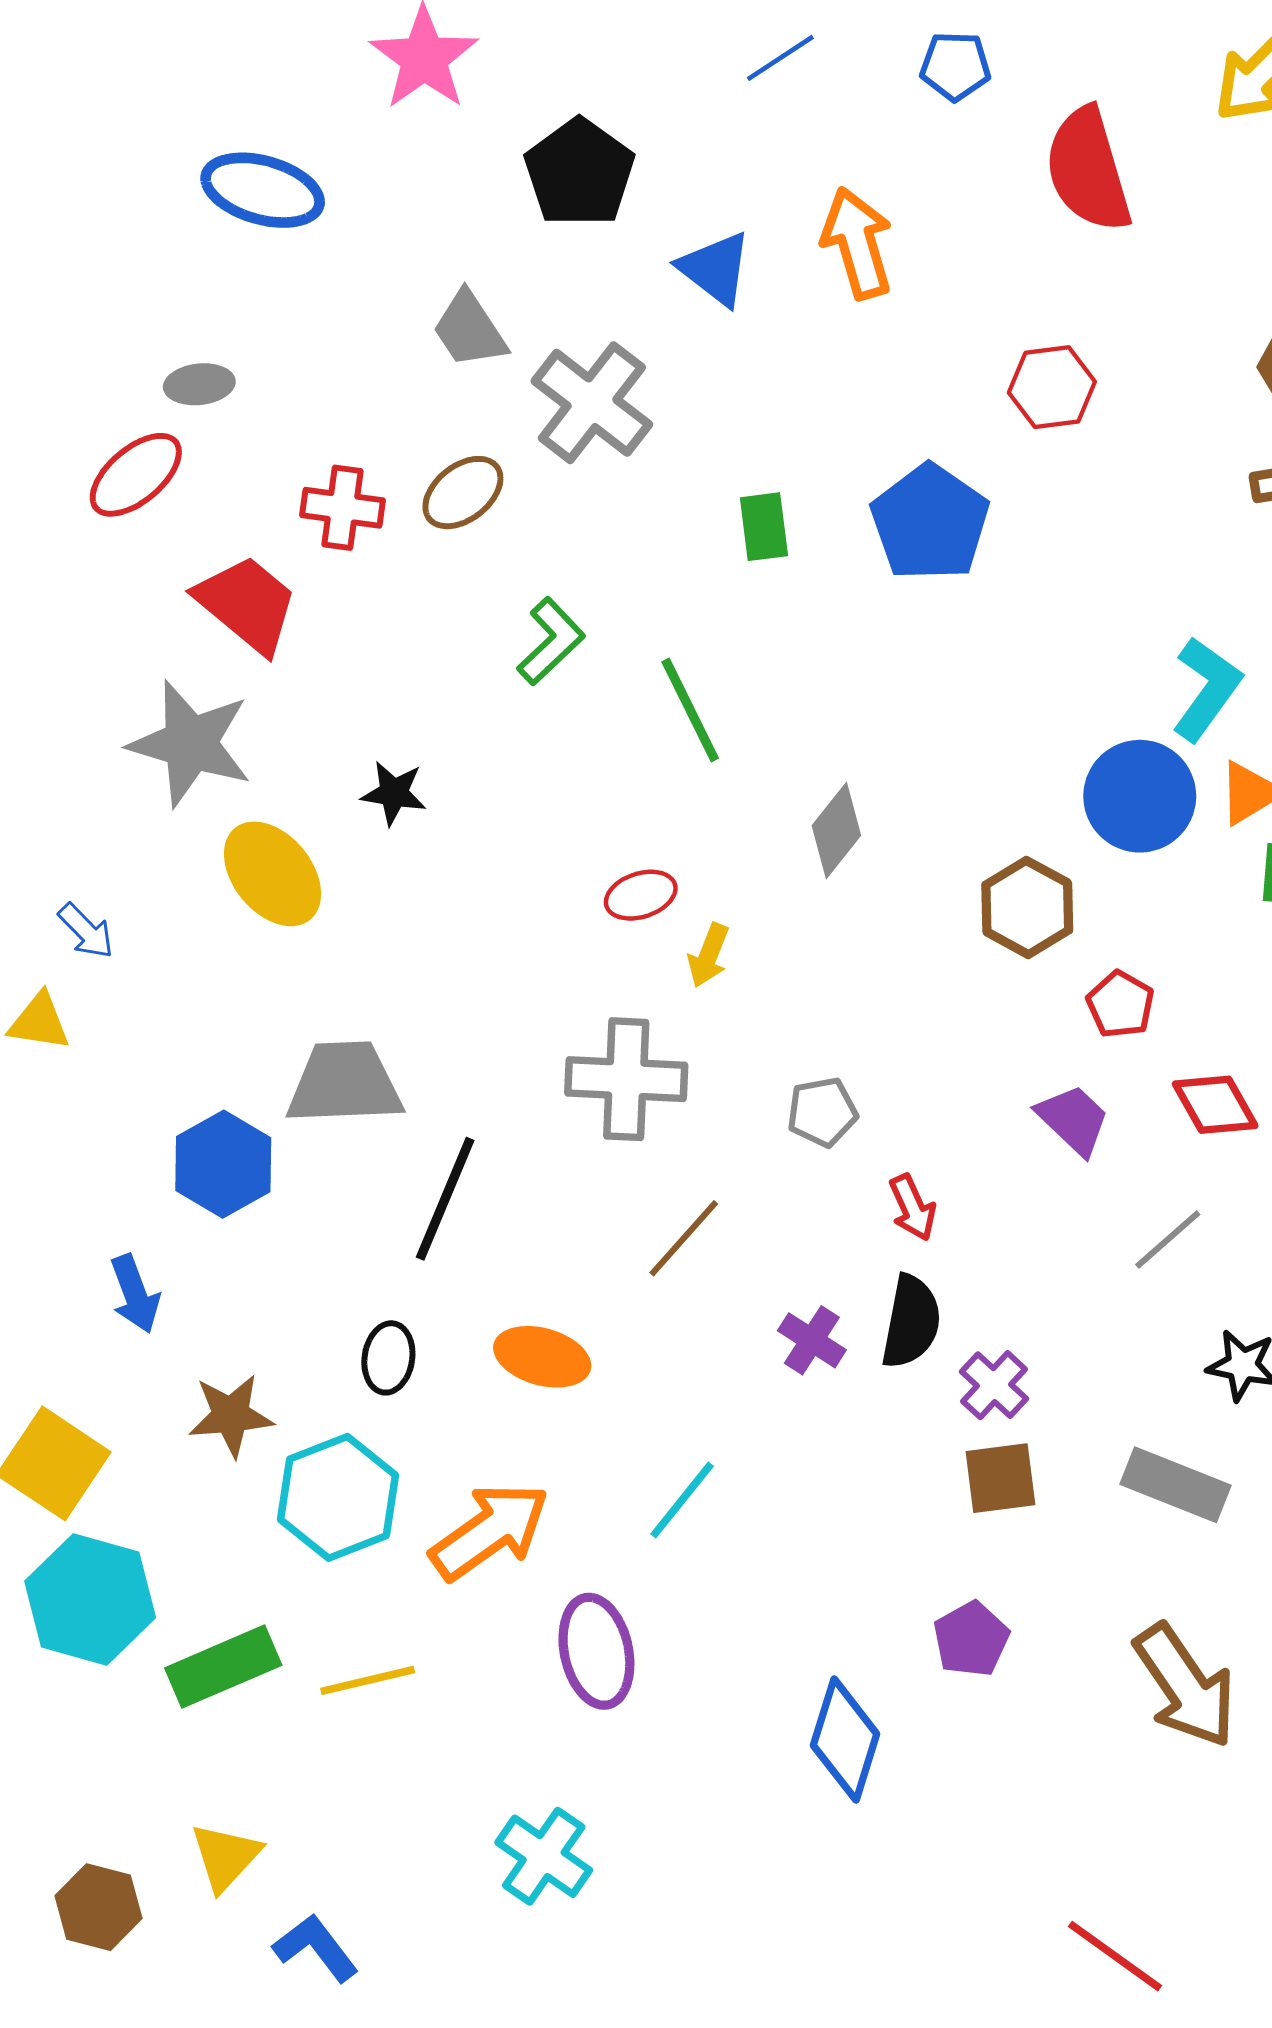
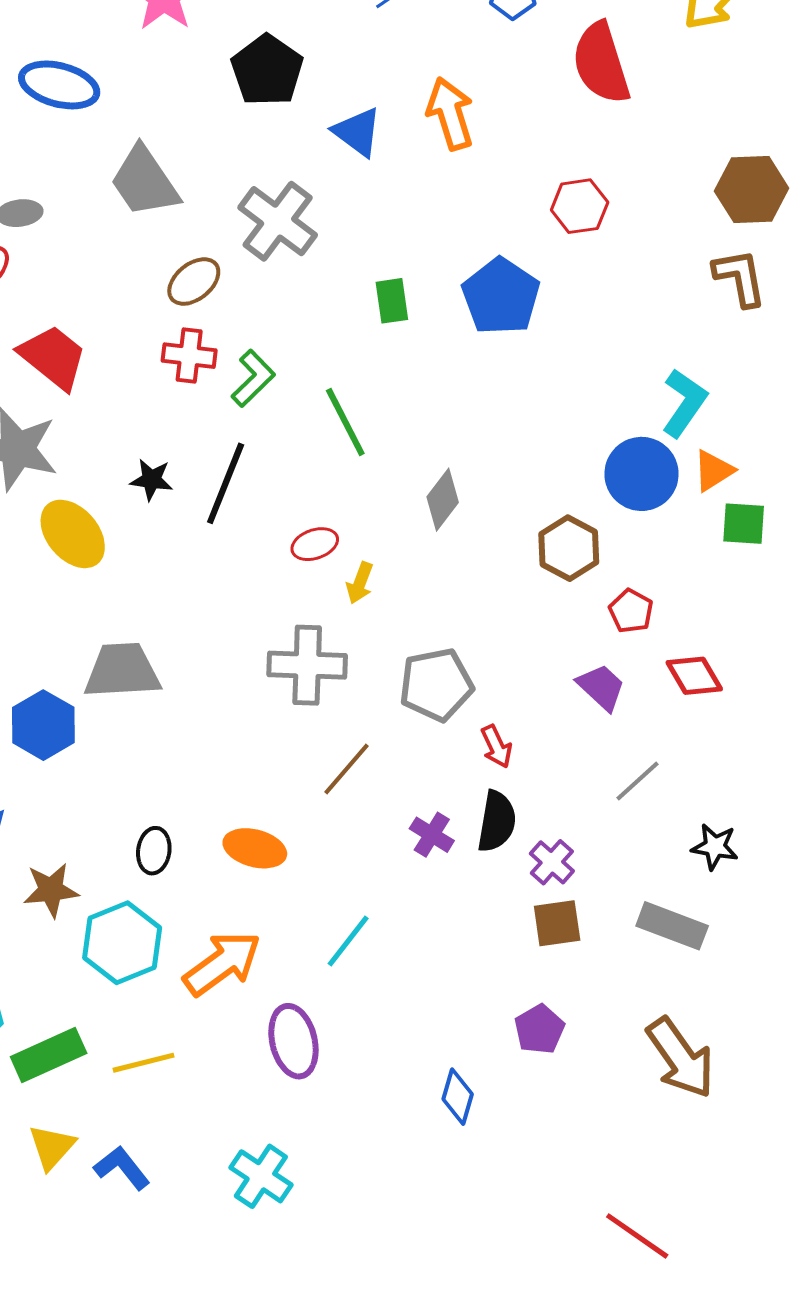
gray trapezoid: (469, 330) -> (144, 182), moved, size x1.4
red cross: (342, 508) -> (189, 356), moved
gray pentagon: (822, 1112) -> (436, 685), size x1.6
black line: (445, 1199) -> (226, 483), moved
gray line: (1168, 1240) -> (638, 781), moved
blue diamond: (845, 1740) -> (458, 1097), size x0.7
yellow triangle: (225, 1857) -> (52, 1147), moved
blue L-shape: (316, 1948) -> (122, 1168), moved

